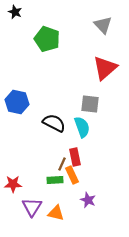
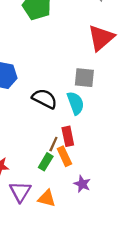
green rectangle: (55, 180) -> (46, 162), turned -56

